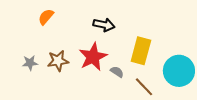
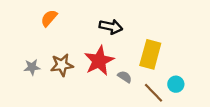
cyan circle: (179, 71) -> (176, 84), moved, size x0.5

